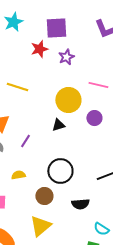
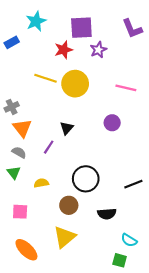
purple star: (66, 57) -> (98, 50), moved
yellow line: (17, 87) -> (45, 78), moved
yellow circle: (68, 100) -> (75, 84), moved
purple circle: (94, 118) -> (112, 123), moved
black triangle: (58, 125) -> (67, 128), moved, turned -32

